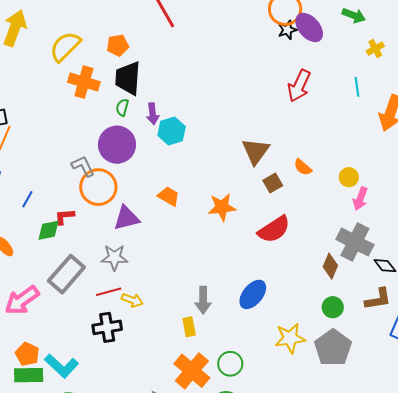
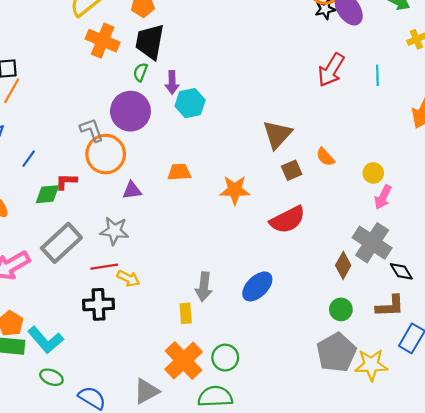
cyan line: (357, 87) -> (377, 75), moved
orange trapezoid: (169, 196) -> (179, 172), turned -40
purple triangle: (126, 218) -> (132, 190), size x0.7
yellow star: (290, 338) -> (371, 365), moved

